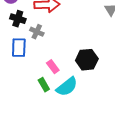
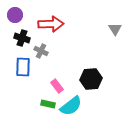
green rectangle: (44, 85) -> (48, 104), turned -48

